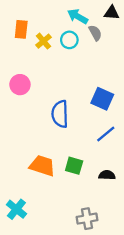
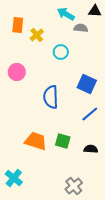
gray semicircle: (95, 33) -> (81, 28), turned -56
cyan circle: (69, 40) -> (61, 52), moved
gray cross: (87, 219) -> (74, 186), turned -30

